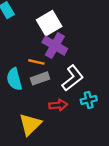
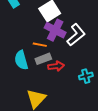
white L-shape: (73, 78) -> (76, 35), moved
red arrow: (58, 105) -> (56, 66), moved

